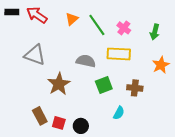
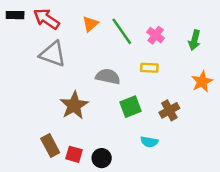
yellow rectangle: (119, 54) -> (149, 68), size x0.6
gray triangle: (35, 55) -> (53, 54), moved
brown cross: (135, 88) -> (169, 110), turned -35
cyan semicircle: (119, 113) -> (149, 142), turned 72

